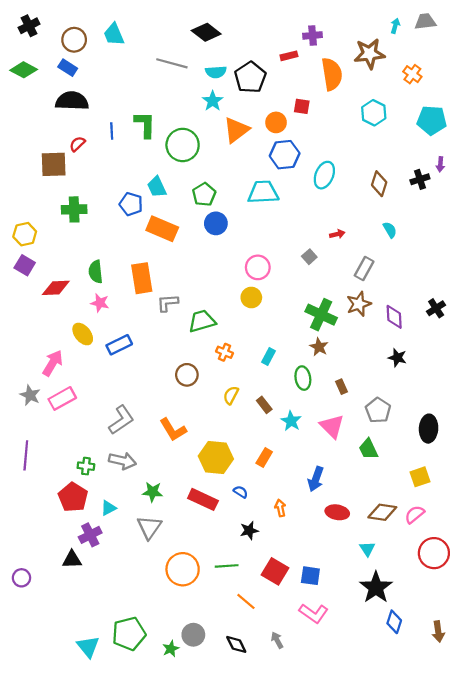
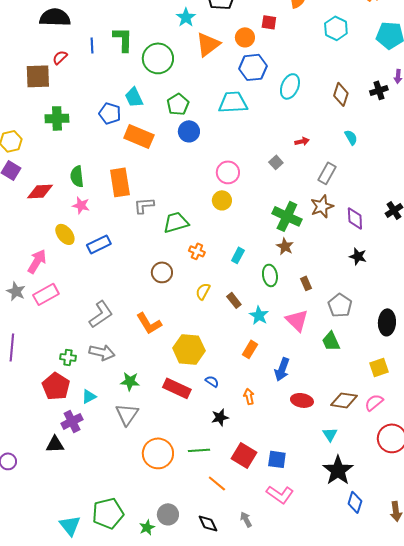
orange rectangle: (264, 458) -> (250, 349), moved

